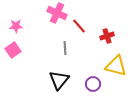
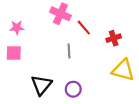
pink square: (13, 50) -> (14, 53), turned 35
black triangle: (59, 80) -> (41, 85), moved
purple circle: (93, 84) -> (73, 89), moved

